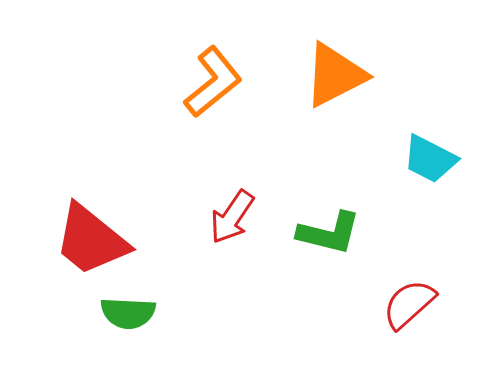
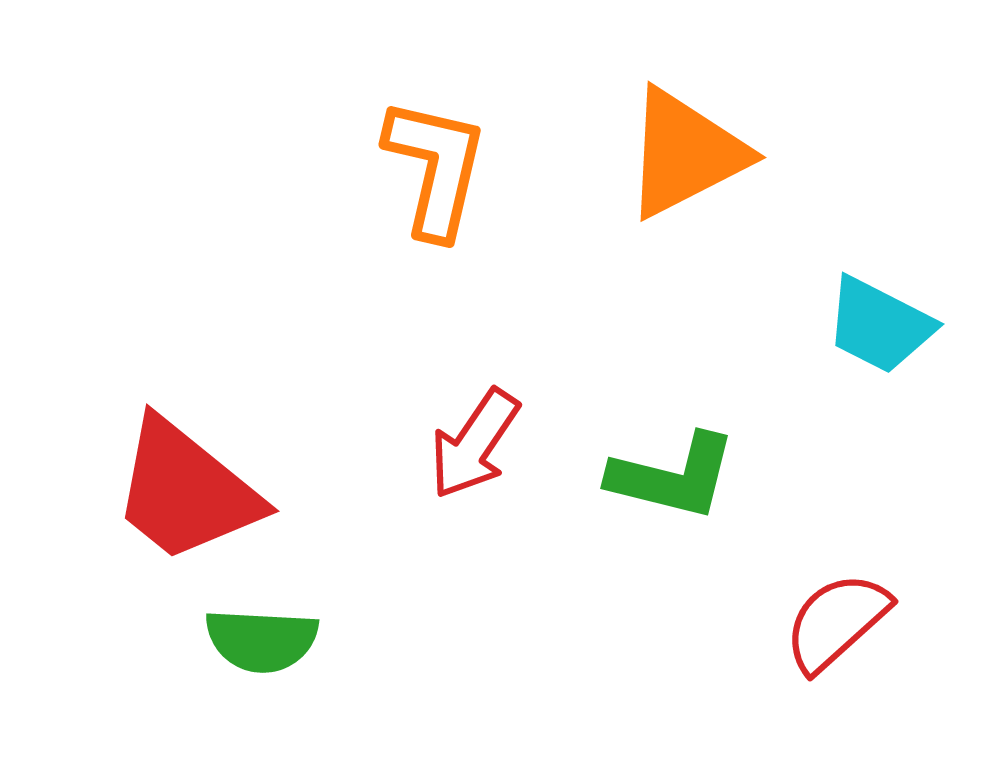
orange L-shape: (213, 82) -> (436, 168), turned -38

